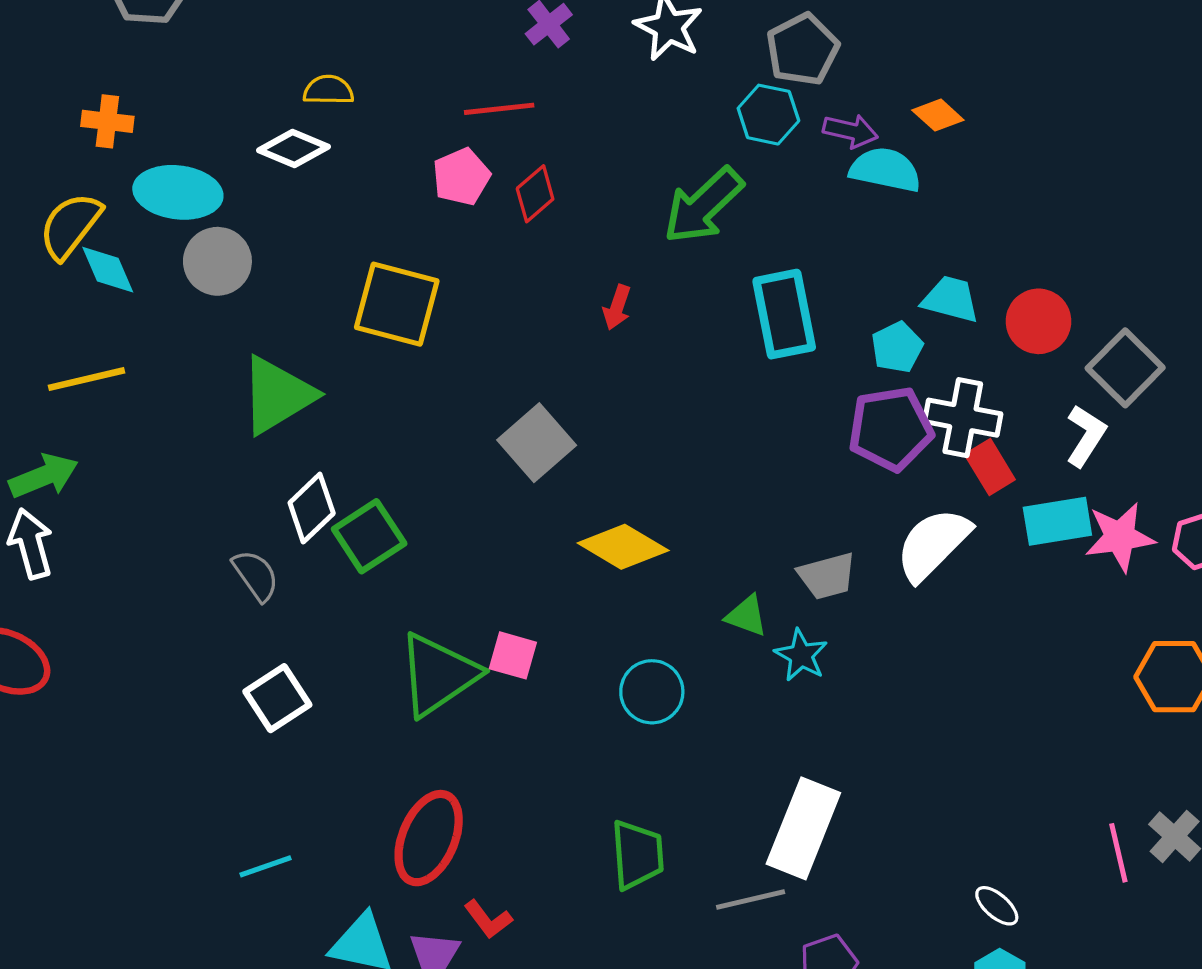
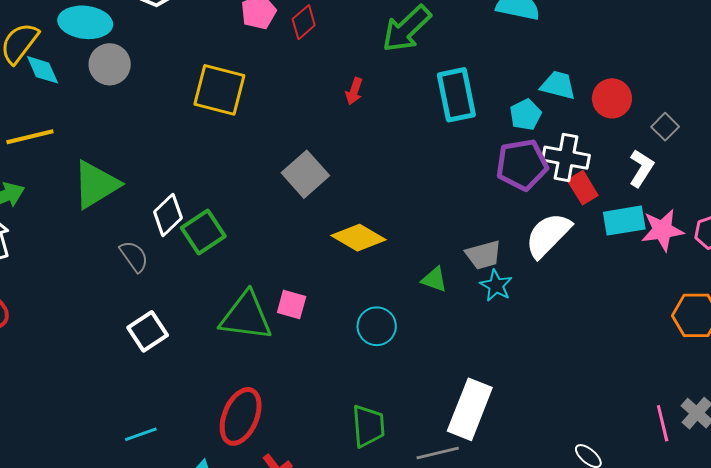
gray square: (1125, 368) -> (665, 127), size x0.6
green triangle: (277, 395) -> (96, 185), moved
cyan star: (801, 655) -> (496, 286), moved
green triangle: (438, 675) -> (246, 316), turned 42

